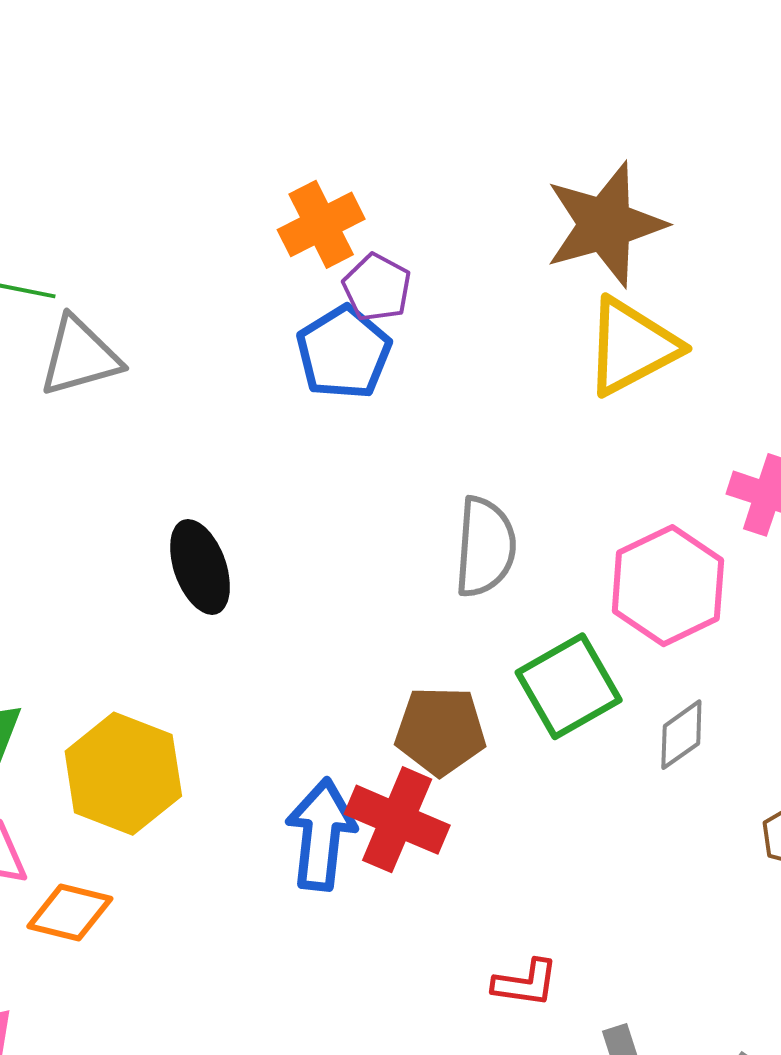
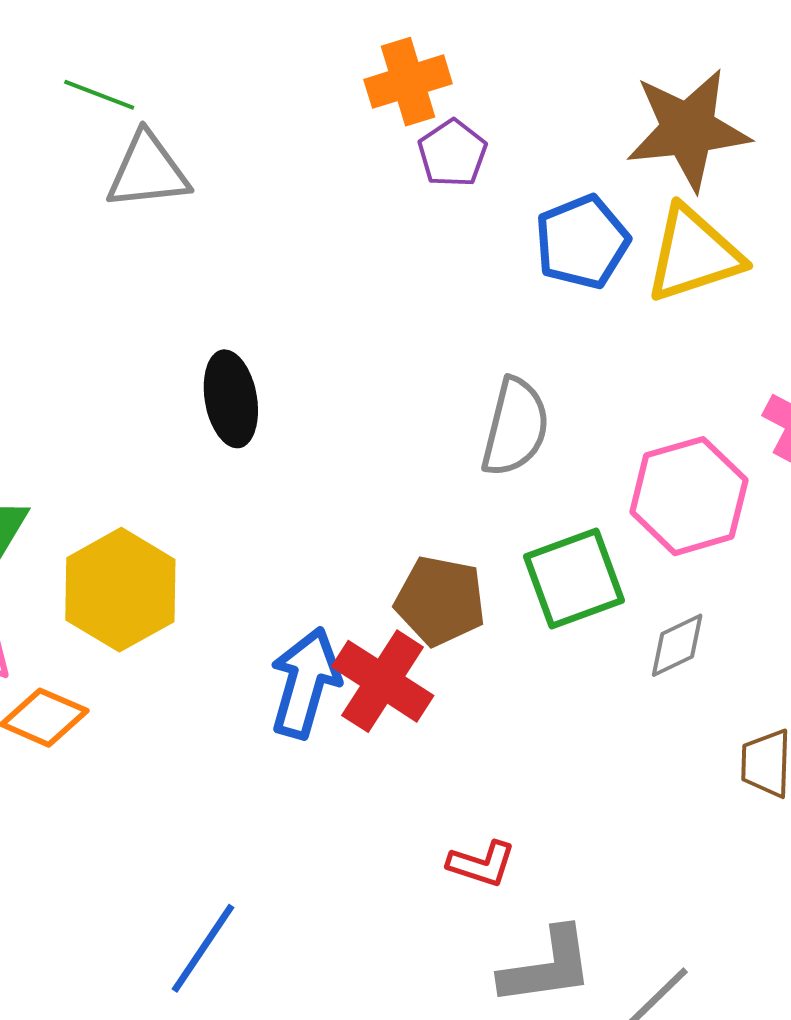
blue pentagon: (344, 352) -> (582, 242), moved

